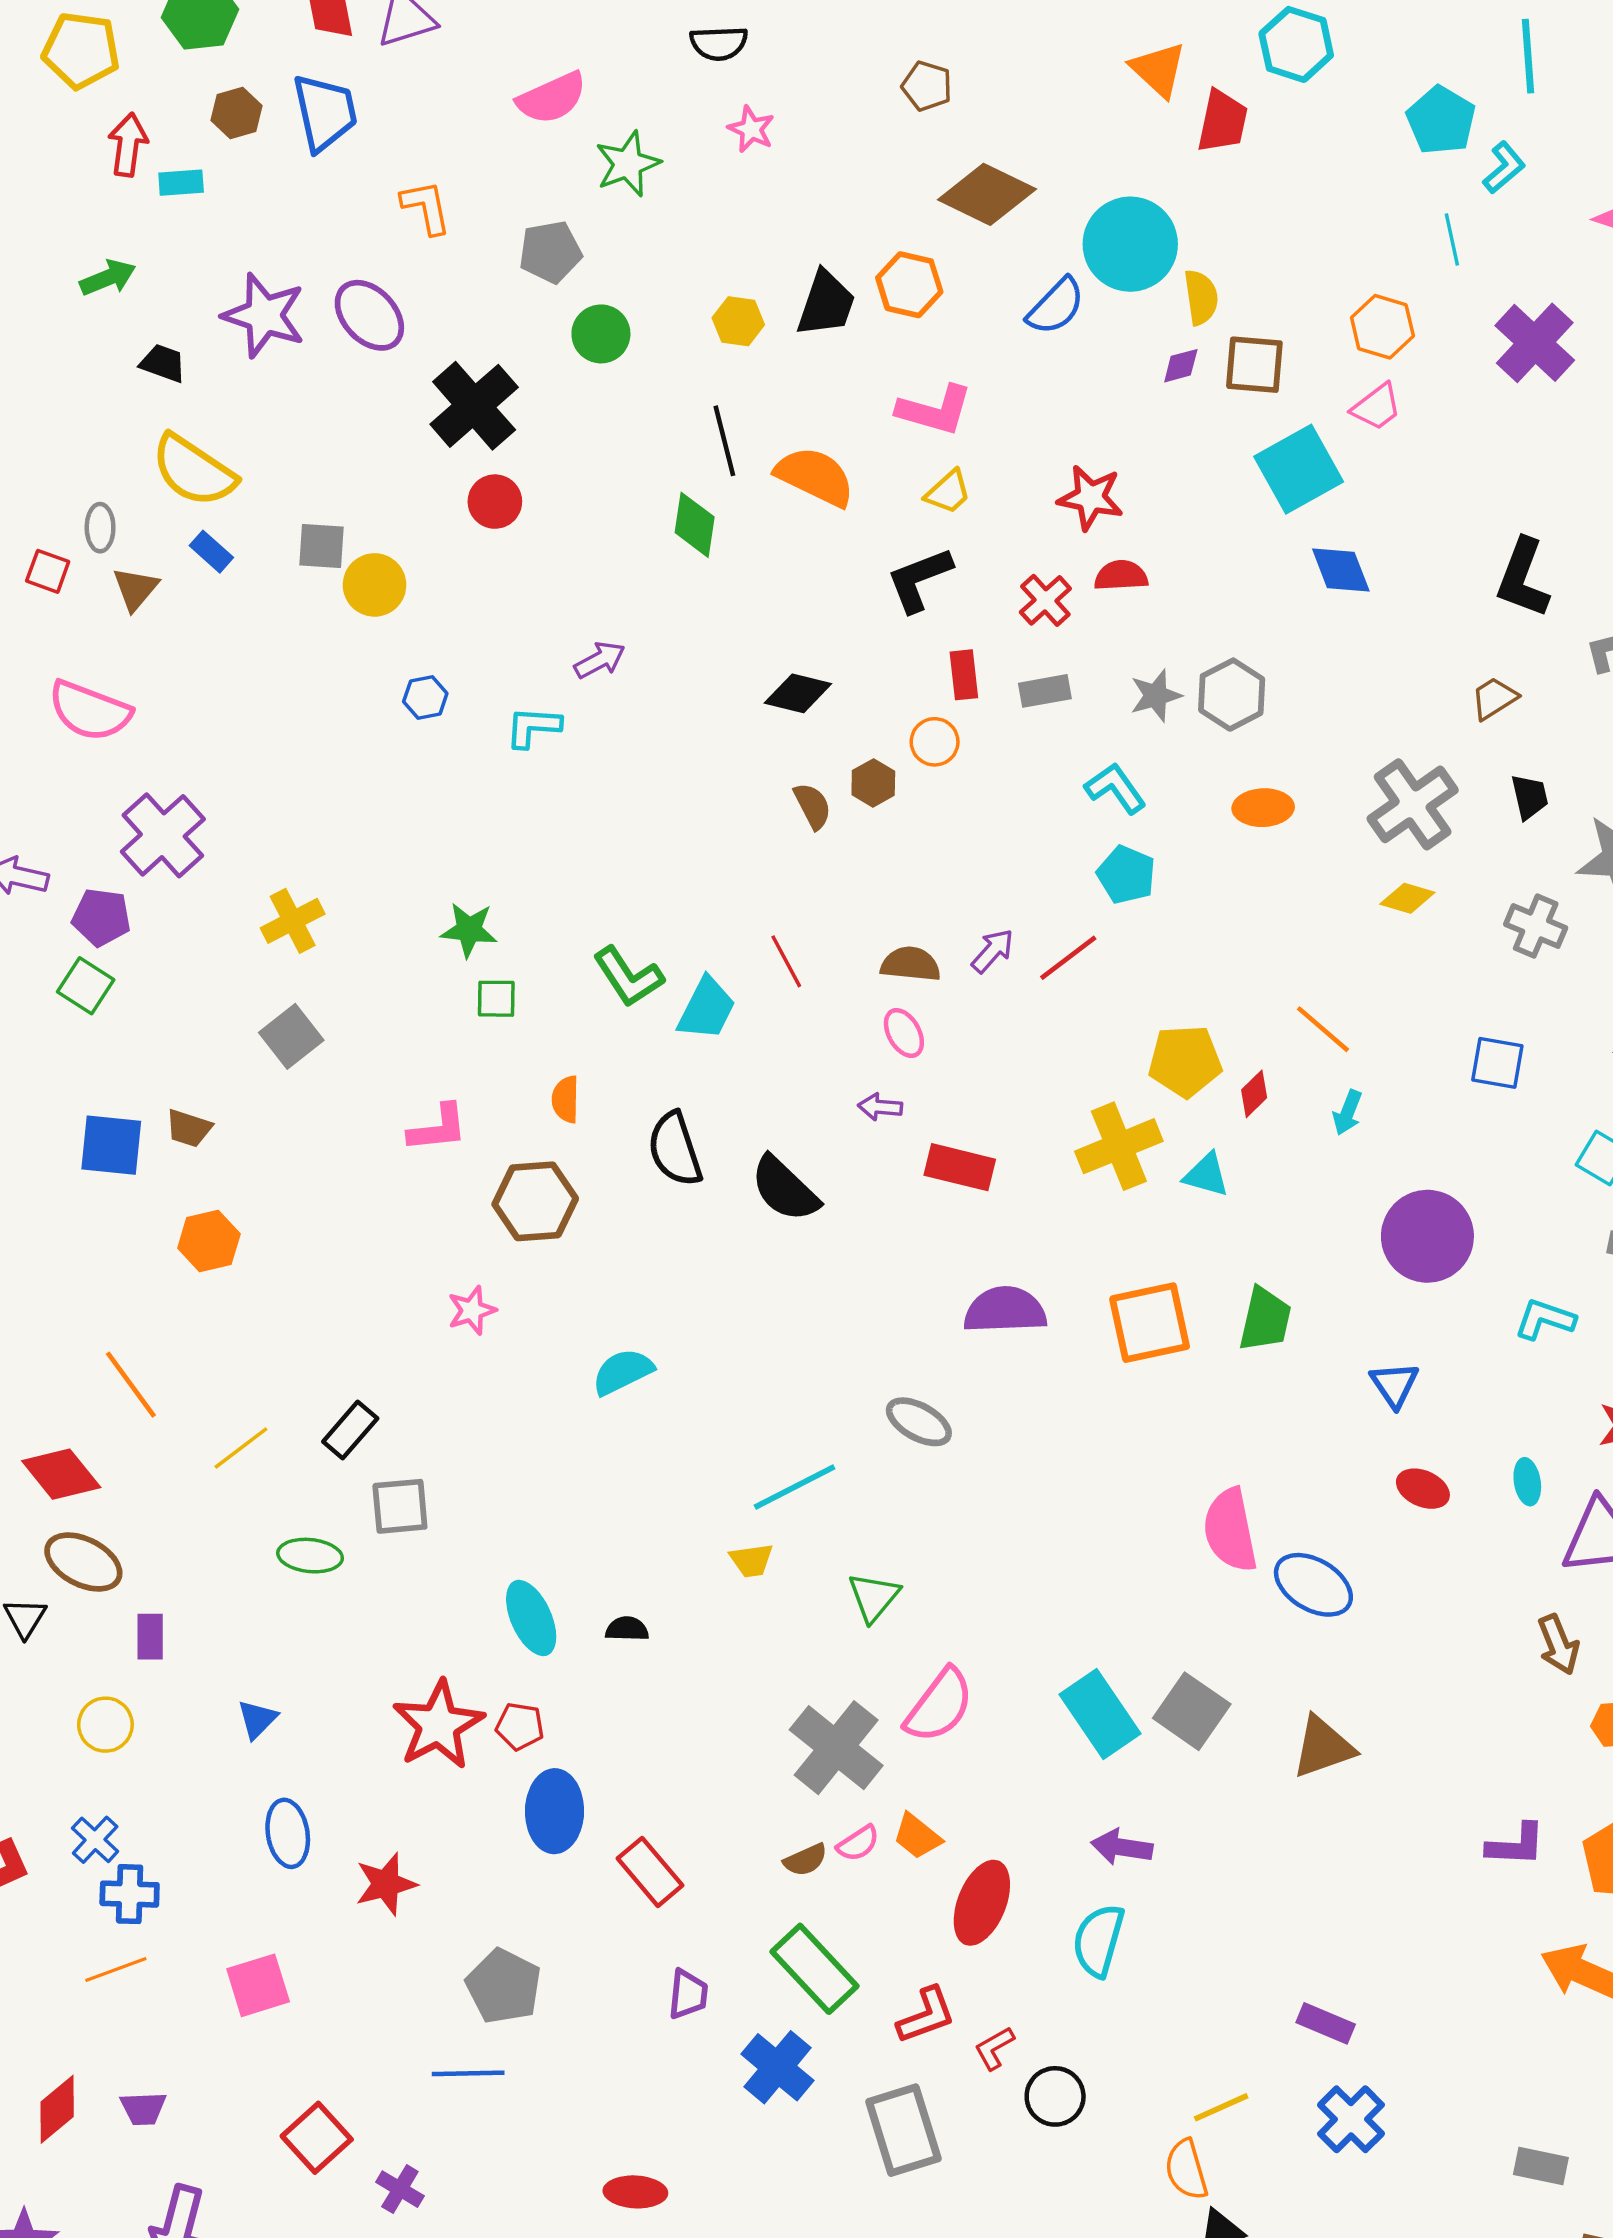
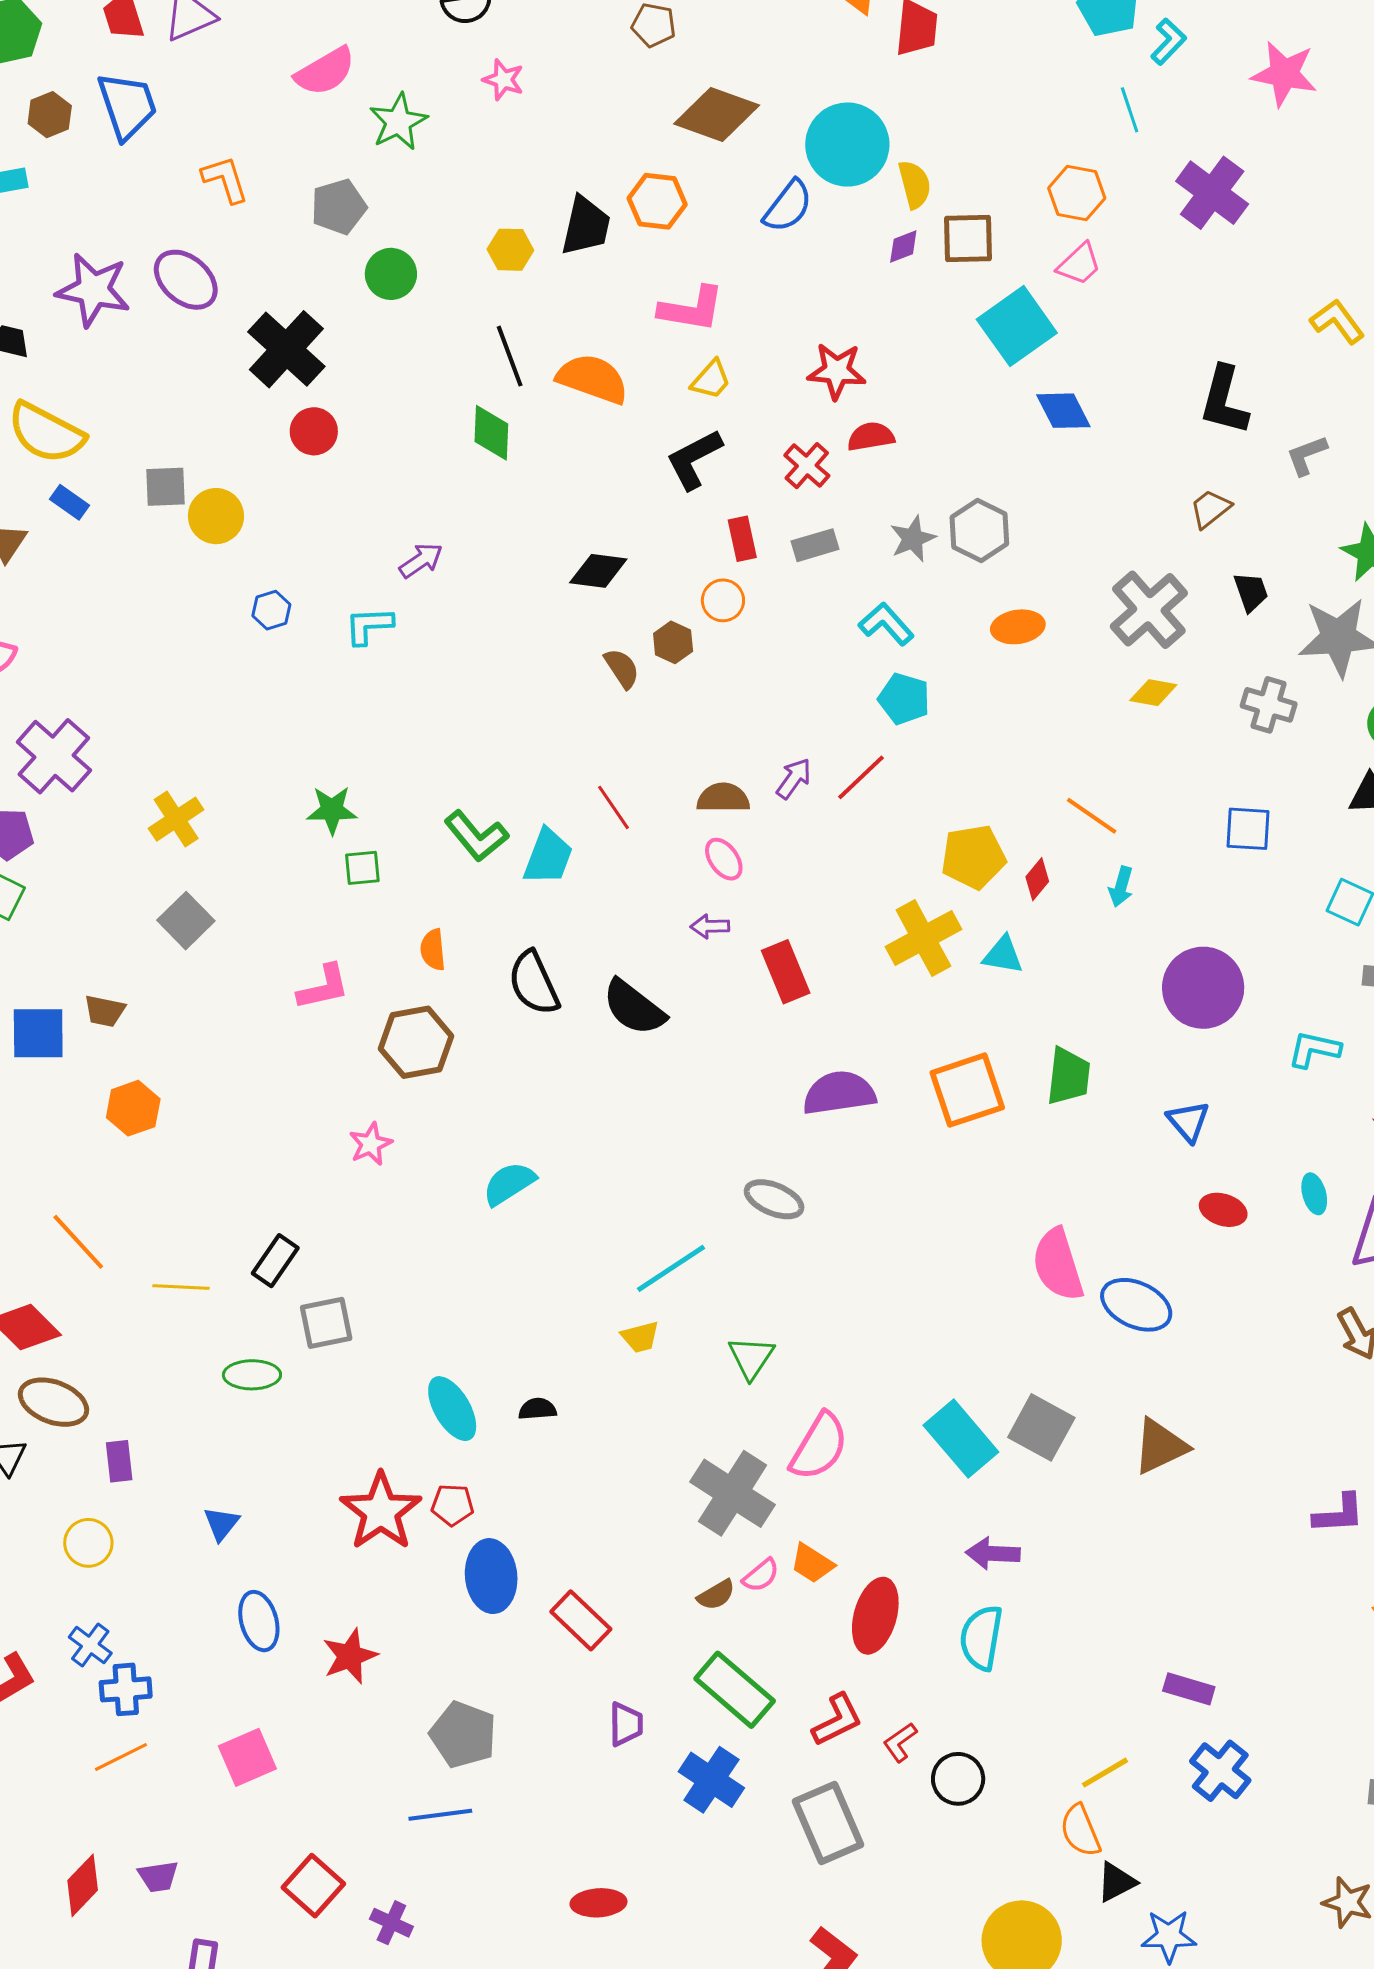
red rectangle: (960, 1167) -> (786, 972), turned 60
yellow line: (241, 1448) -> (181, 1287), turned 46

